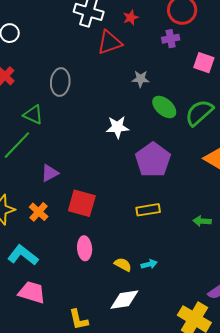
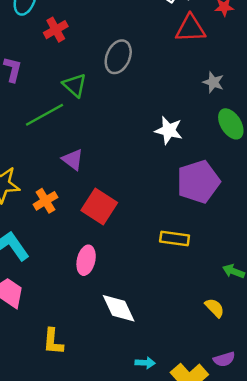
purple triangle: (50, 173) -> (73, 160), turned 48
cyan arrow: (149, 264) -> (145, 363), moved
yellow semicircle: (123, 265) -> (215, 308), moved
white diamond: (124, 300) -> (119, 308), moved, turned 56

